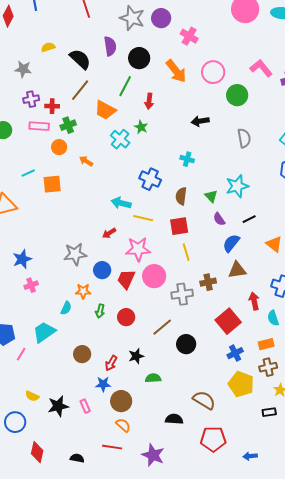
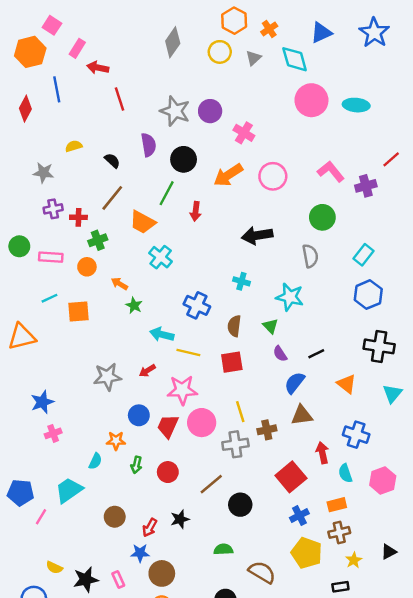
black semicircle: (80, 59) -> (112, 161), size x0.6
orange arrow: (176, 71) -> (228, 175), turned 95
green circle: (237, 95) -> (322, 217), moved
black arrow: (200, 121) -> (257, 235), size x1.4
pink rectangle: (39, 126) -> (51, 257), moved
green star: (141, 127) -> (134, 305), moved
cyan star: (237, 186) -> (290, 297), moved, turned 30
yellow line: (186, 252) -> (240, 412), moved
gray star: (75, 254) -> (107, 377), moved
green semicircle: (153, 378) -> (223, 549), moved

